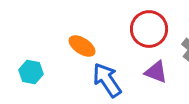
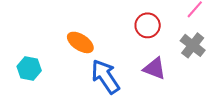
red circle: (149, 29) -> (148, 25), size x0.7

